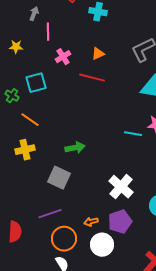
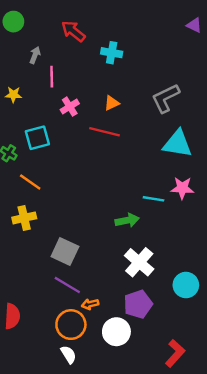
green arrow: (75, 148) -> (127, 220), moved
purple line: (50, 214) -> (67, 285), moved, turned 50
orange arrow: (91, 222) -> (90, 304), moved

